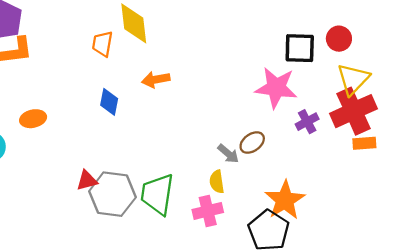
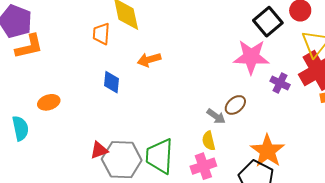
black square: (300, 48) -> (268, 22), turned -36
purple cross: (307, 122) -> (280, 83), turned -30

